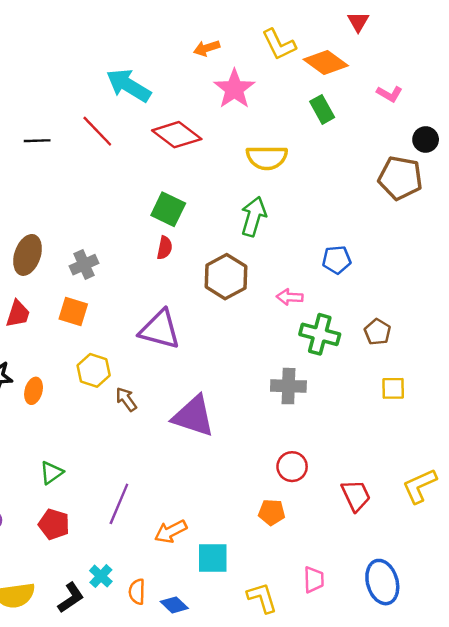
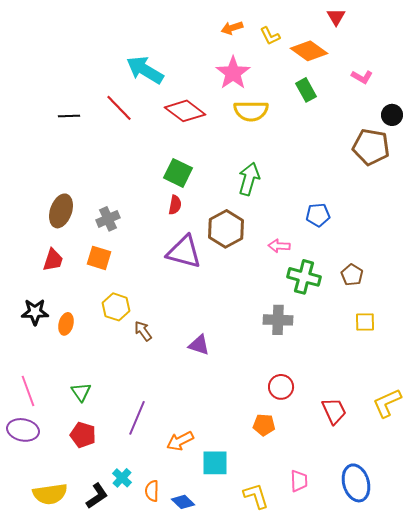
yellow L-shape: (279, 44) -> (270, 36), size x0.7
orange arrow: (207, 48) -> (232, 28), moved
yellow semicircle: (267, 158) -> (251, 111), moved
purple triangle: (160, 330) -> (184, 252), moved
purple triangle: (193, 416) -> (199, 345), size x0.6
green triangle: (52, 473) -> (81, 392), turned -30

